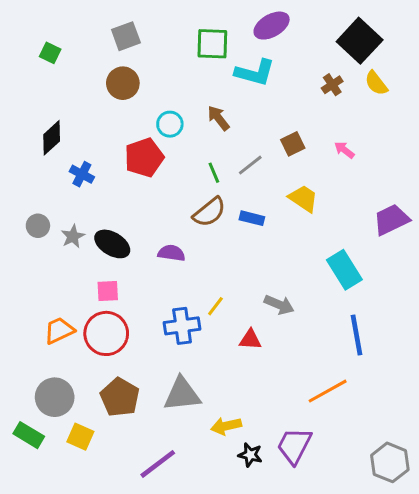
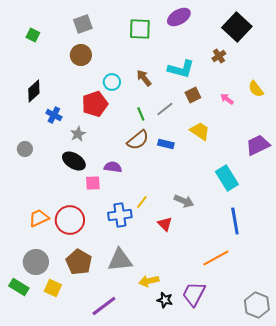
cyan L-shape: (255, 73) -> (181, 69), moved
yellow semicircle: (376, 83) -> (256, 89), moved
gray star: (73, 236) -> (78, 134), moved
pink square: (108, 291) -> (93, 183), moved
red triangle: (250, 340) -> (165, 224), turned 42

